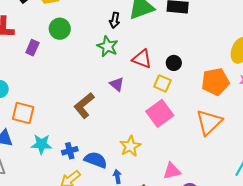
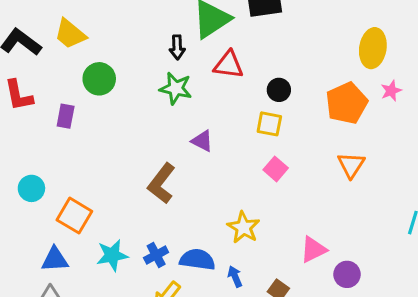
red triangle: (142, 59) -> (229, 65), moved
orange square: (23, 113) -> (74, 216), turned 30
pink square: (160, 113) -> (276, 169), size x0.6
orange triangle: (209, 122) -> (351, 165), size x0.7

